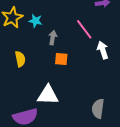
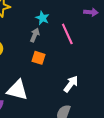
cyan star: (35, 21) -> (42, 18), moved
white arrow: (103, 50) -> (71, 84), moved, turned 42

